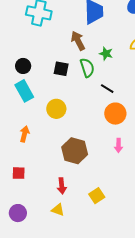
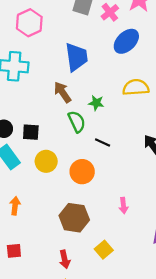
black square: (61, 69) -> (31, 132), moved
yellow circle: (56, 109) -> (46, 161), moved
orange circle: (115, 114) -> (82, 172), moved
yellow square: (97, 196) -> (104, 250), moved

